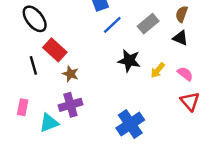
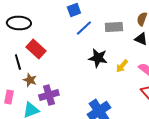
black ellipse: (35, 19) -> (19, 23), turned -50
gray rectangle: (148, 24) -> (114, 27), turned 36
brown star: (70, 74) -> (30, 80), moved

